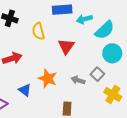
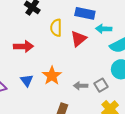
red triangle: (66, 46) -> (79, 39), moved
gray arrow: (78, 80) -> (81, 86), turned -32

